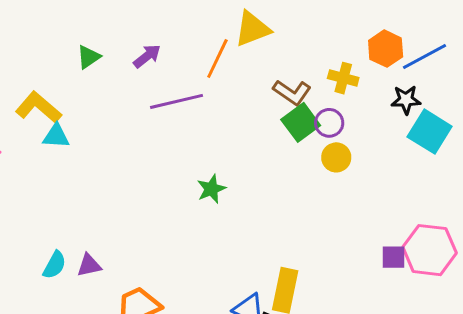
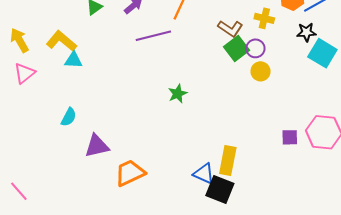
purple square: (394, 257) -> (290, 137), moved
cyan semicircle: (54, 265) -> (69, 117), moved
purple triangle: (89, 265) -> (97, 146), size x1.5

